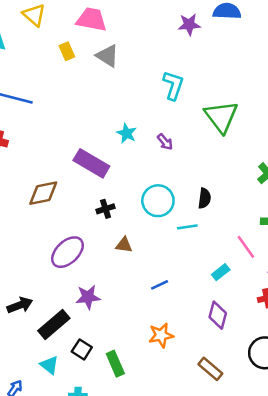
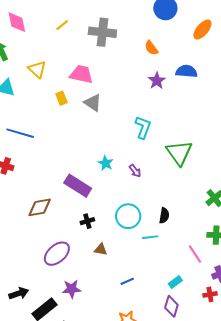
purple star: (189, 25) -> (157, 81), turned -30
cyan rectangle: (221, 272) -> (175, 282), moved

